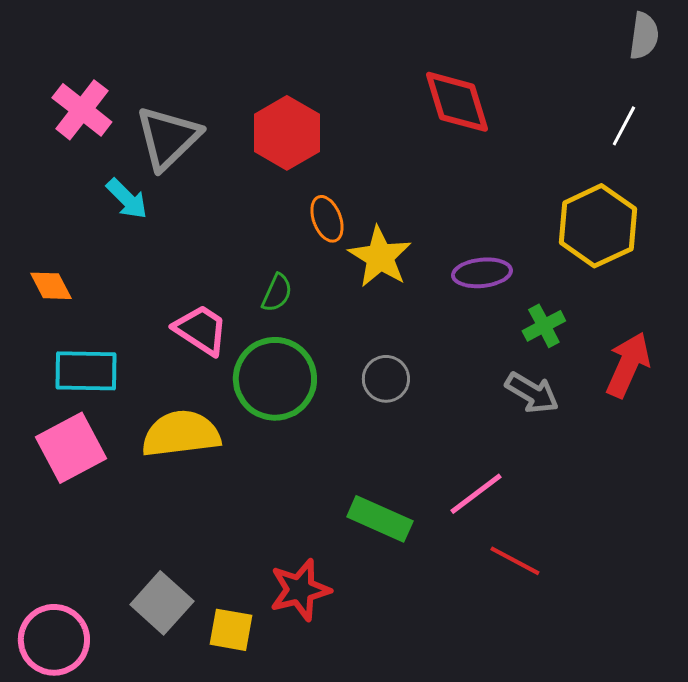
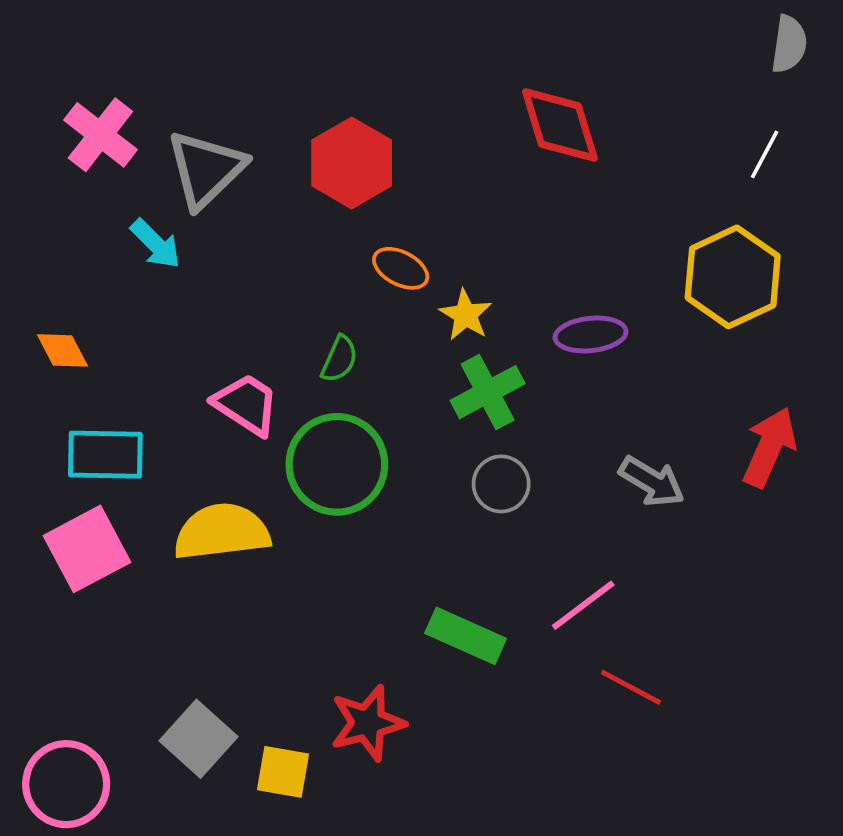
orange ellipse: (327, 219) -> (401, 268), turned -42
yellow star: (380, 257) -> (466, 315), size x0.7
green cross: (544, 326) -> (488, 392), moved, size x1.4
gray circle: (386, 379) -> (501, 484), moved

